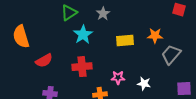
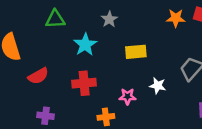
green triangle: (69, 13) -> (55, 19), moved, turned 30
orange star: (155, 36) -> (176, 18), moved
white star: (144, 84) -> (158, 86), moved

